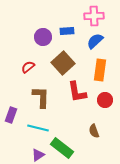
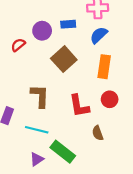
red semicircle: (28, 67) -> (18, 45), moved
red L-shape: (77, 92) -> (79, 106), moved

